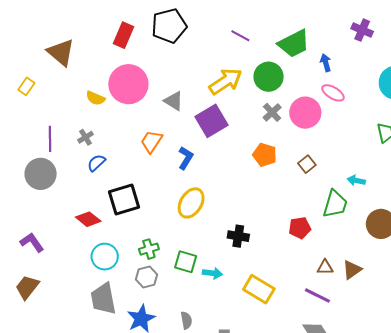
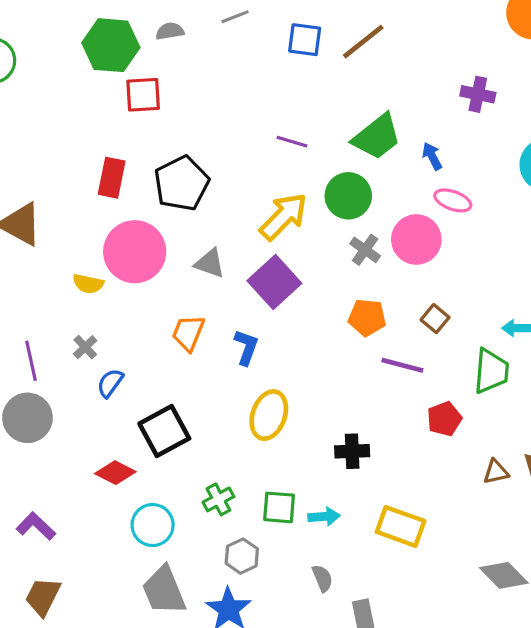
black pentagon: (169, 26) -> (182, 183), moved
gray hexagon: (146, 277) -> (242, 556), moved
purple line: (317, 296) -> (402, 365), moved
gray semicircle: (186, 320) -> (322, 578), moved

